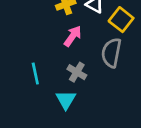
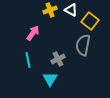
pink arrow: (73, 36) -> (33, 33), moved
gray cross: (77, 72) -> (58, 59), turned 32

